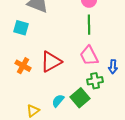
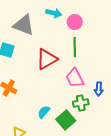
red triangle: (51, 62) -> (47, 59), moved
cyan semicircle: (58, 101) -> (44, 112), moved

